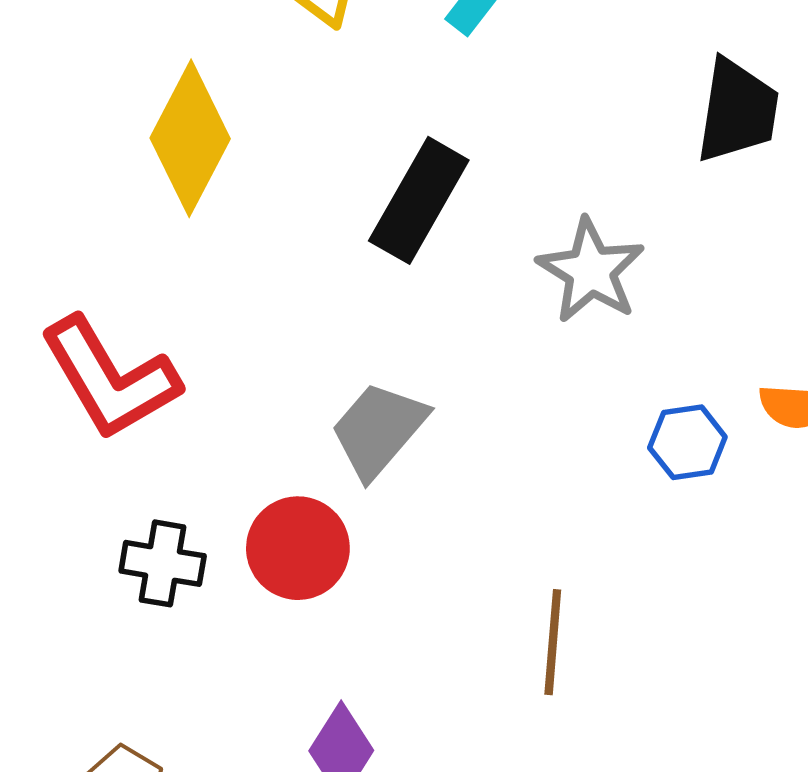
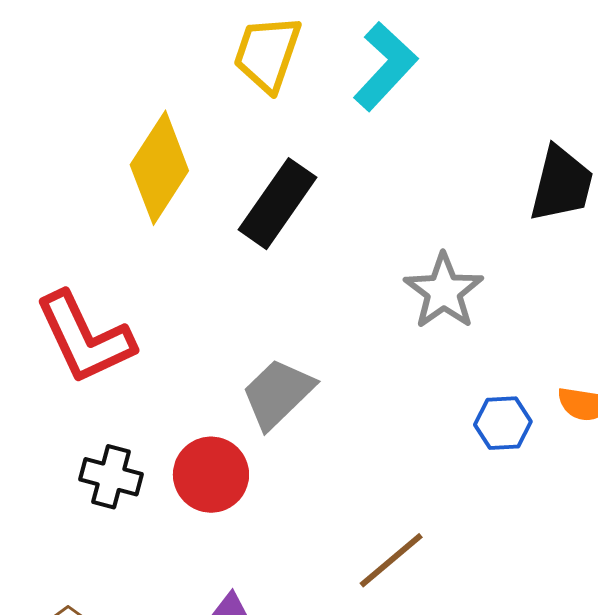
black rectangle: (419, 200) -> (278, 204), moved
brown line: (553, 642) -> (391, 560), turned 40

